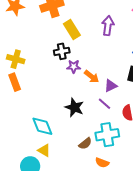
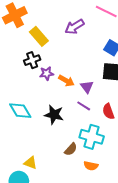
purple arrow: (108, 26) -> (75, 27), turned -120
purple triangle: (111, 86) -> (87, 87), turned -32
cyan diamond: (42, 126) -> (20, 111), moved
cyan cross: (107, 135) -> (92, 137), turned 35

